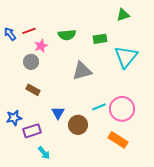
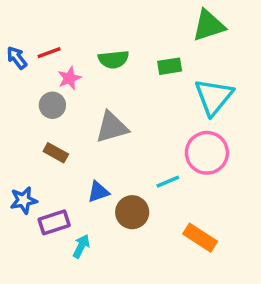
green triangle: (123, 15) -> (209, 25), size x1.5
gray triangle: (82, 71) -> (112, 127), moved
pink circle: (122, 109) -> (207, 153), moved
blue triangle: (58, 113) -> (98, 192), turned 40
cyan arrow: (44, 153) -> (81, 246), moved, turned -112

